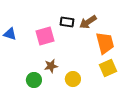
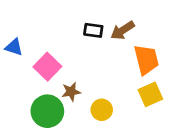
pink square: (45, 36) -> (47, 67), moved, turned -30
green circle: (34, 80) -> (47, 111), size x1.5

